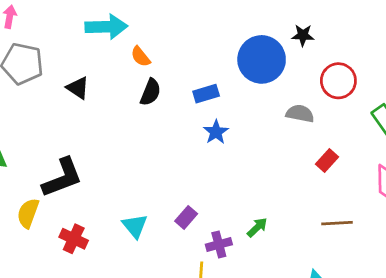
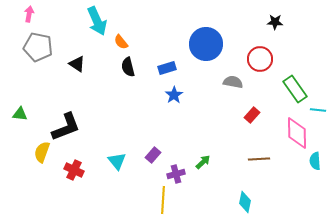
cyan arrow: (106, 27) -> (97, 21), turned 68
black star: (303, 35) -> (275, 22), moved
black semicircle: (151, 92) -> (128, 67), turned 144

